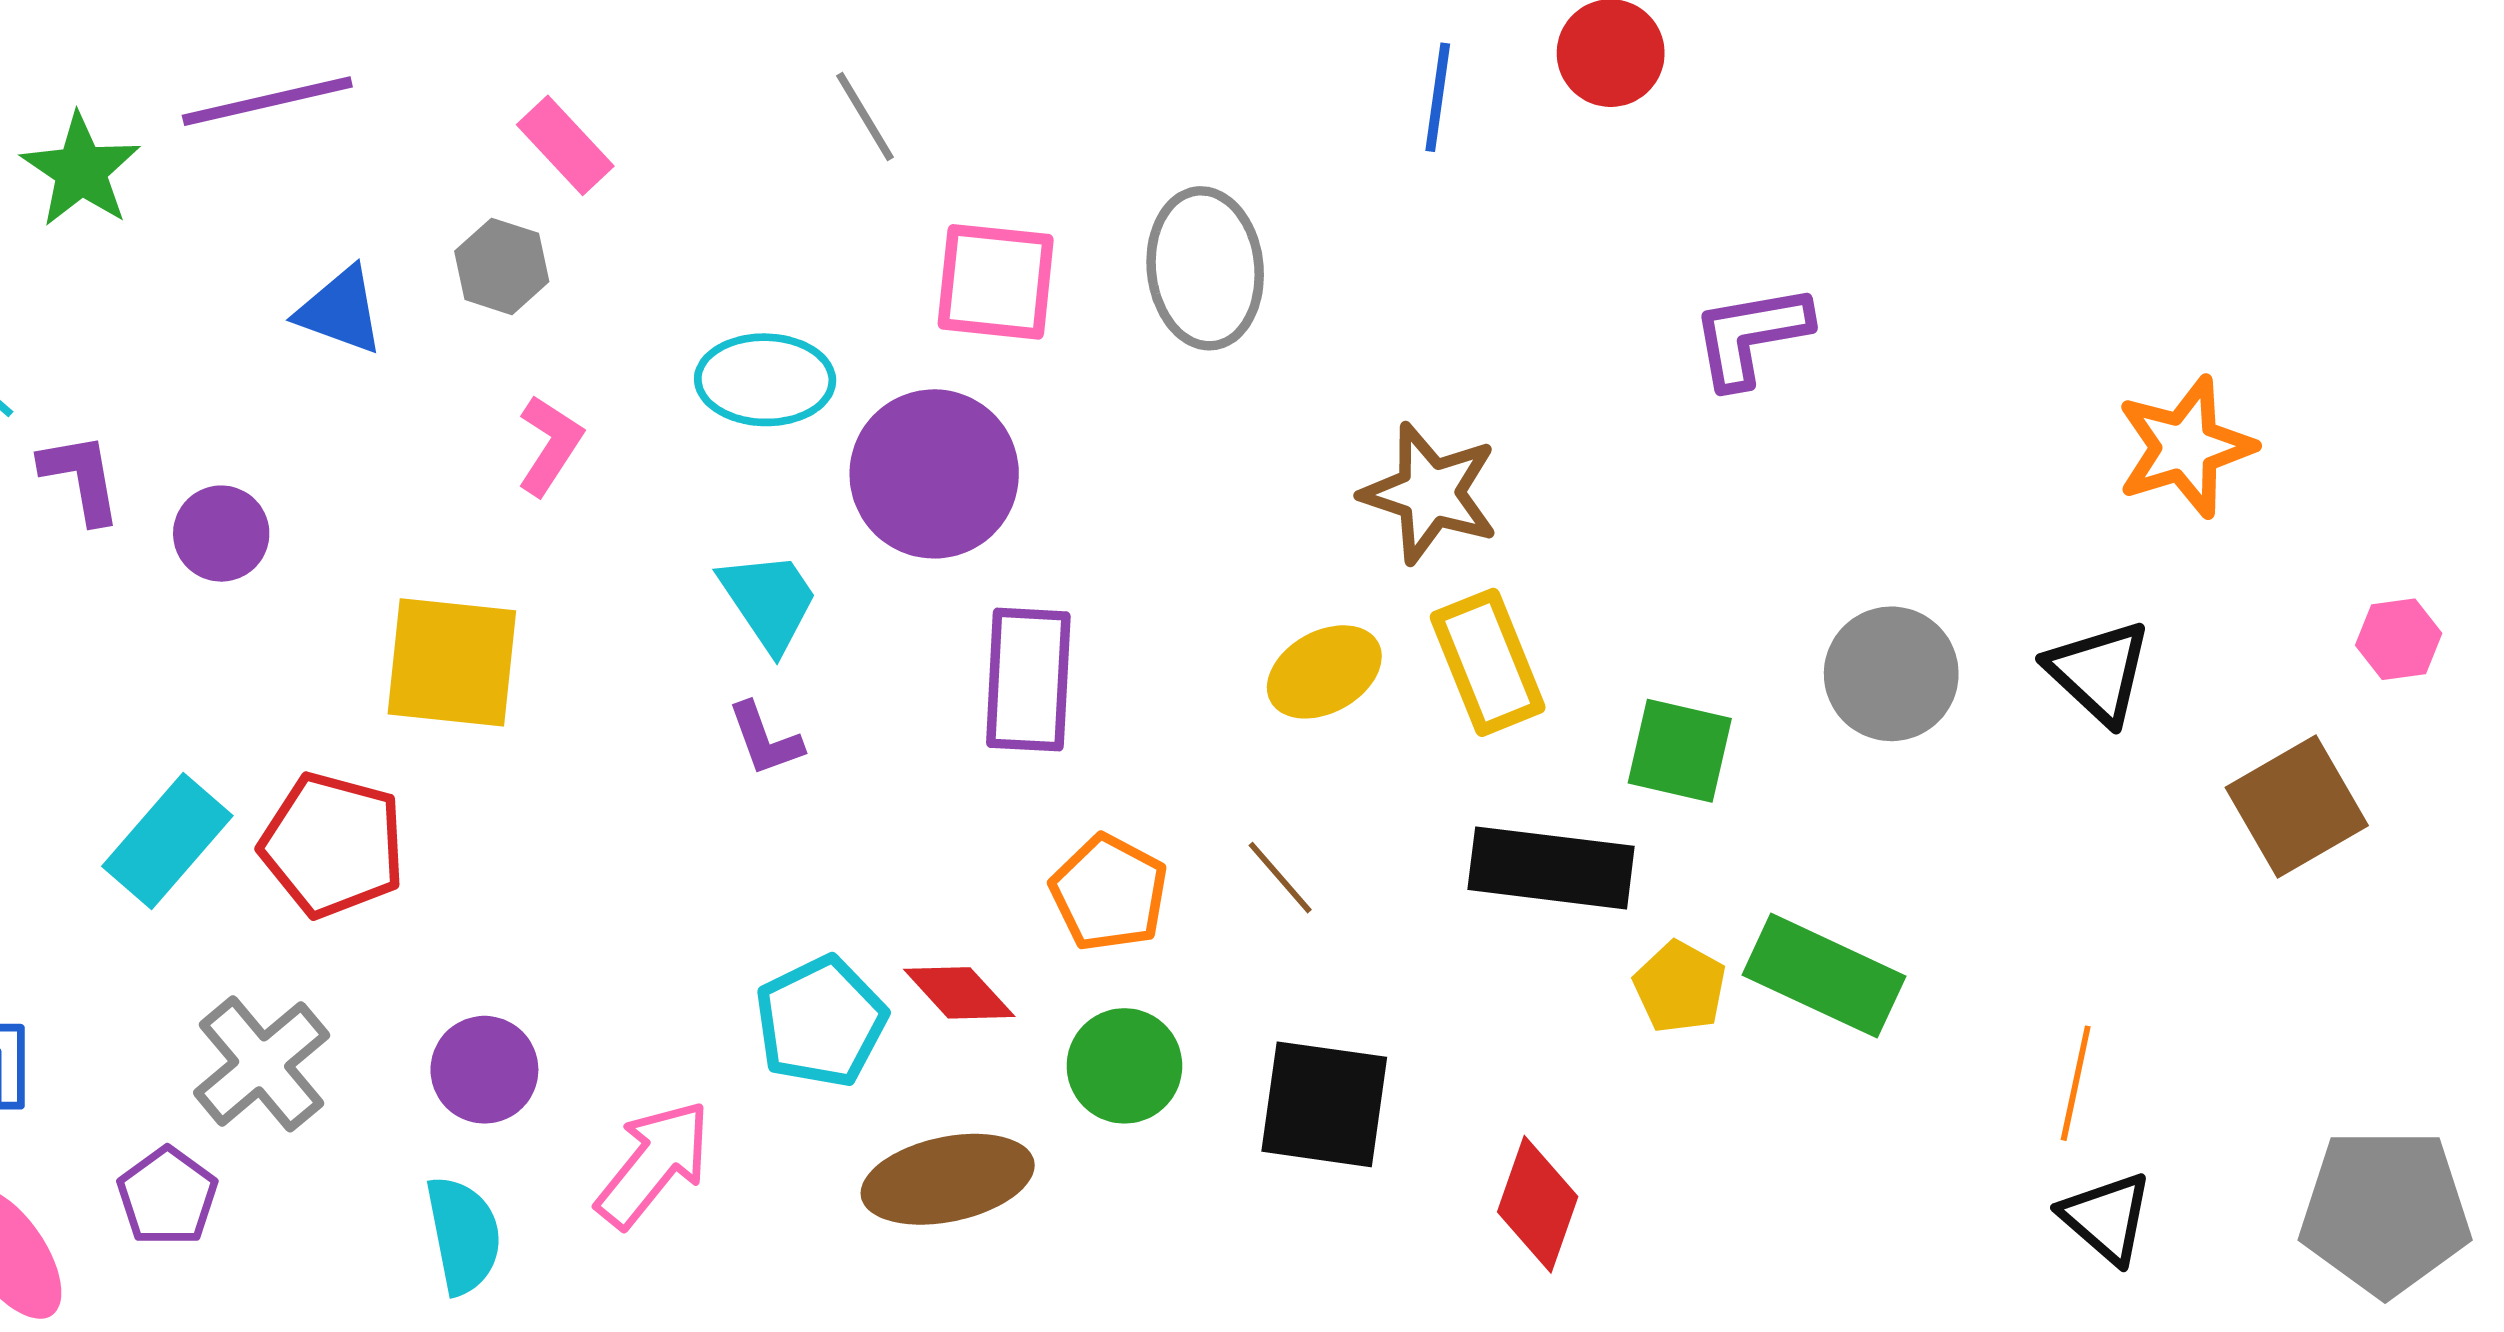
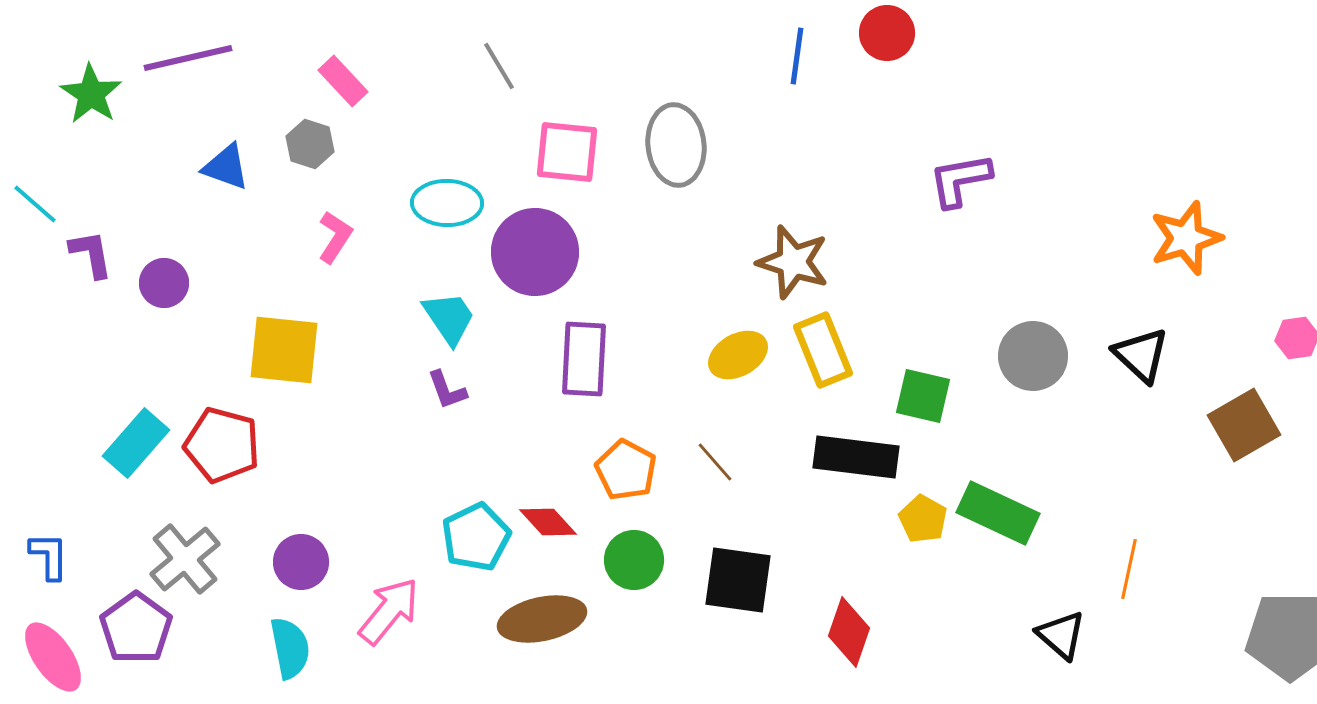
purple pentagon: (167, 1197) -> (136, 628), size x1.4
black triangle: (2106, 1218) -> (1061, 635), moved

